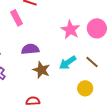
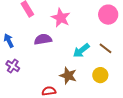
pink star: (70, 30) -> (61, 18), moved
brown star: (41, 70) -> (68, 76), moved

